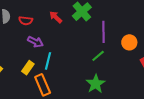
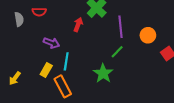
red arrow: (56, 17) -> (78, 25), moved, turned 72
red semicircle: (26, 21) -> (39, 12), moved
green star: (96, 84) -> (103, 73), moved

